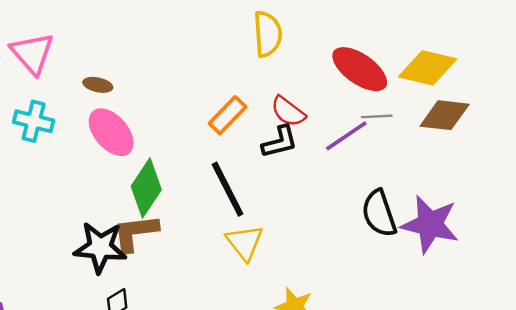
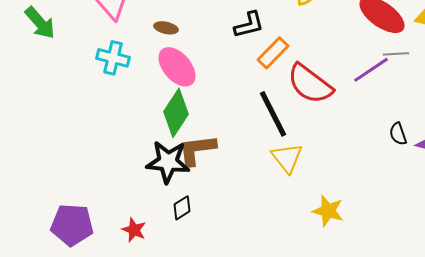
red semicircle: (288, 112) -> (310, 84), moved, size x1.6
black L-shape: (280, 142) -> (249, 25), moved
green diamond: (146, 188) -> (176, 113), moved
black semicircle: (379, 213) -> (398, 134), size x0.6

